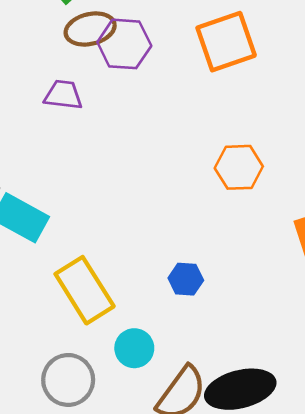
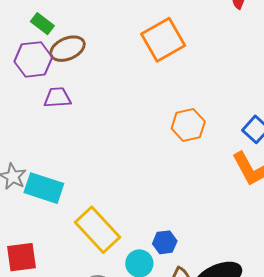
purple hexagon: (124, 44) -> (33, 59), moved
blue hexagon: (186, 279) -> (165, 242), moved

